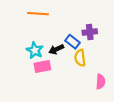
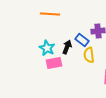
black arrow: (56, 49) -> (67, 47), turned 136

